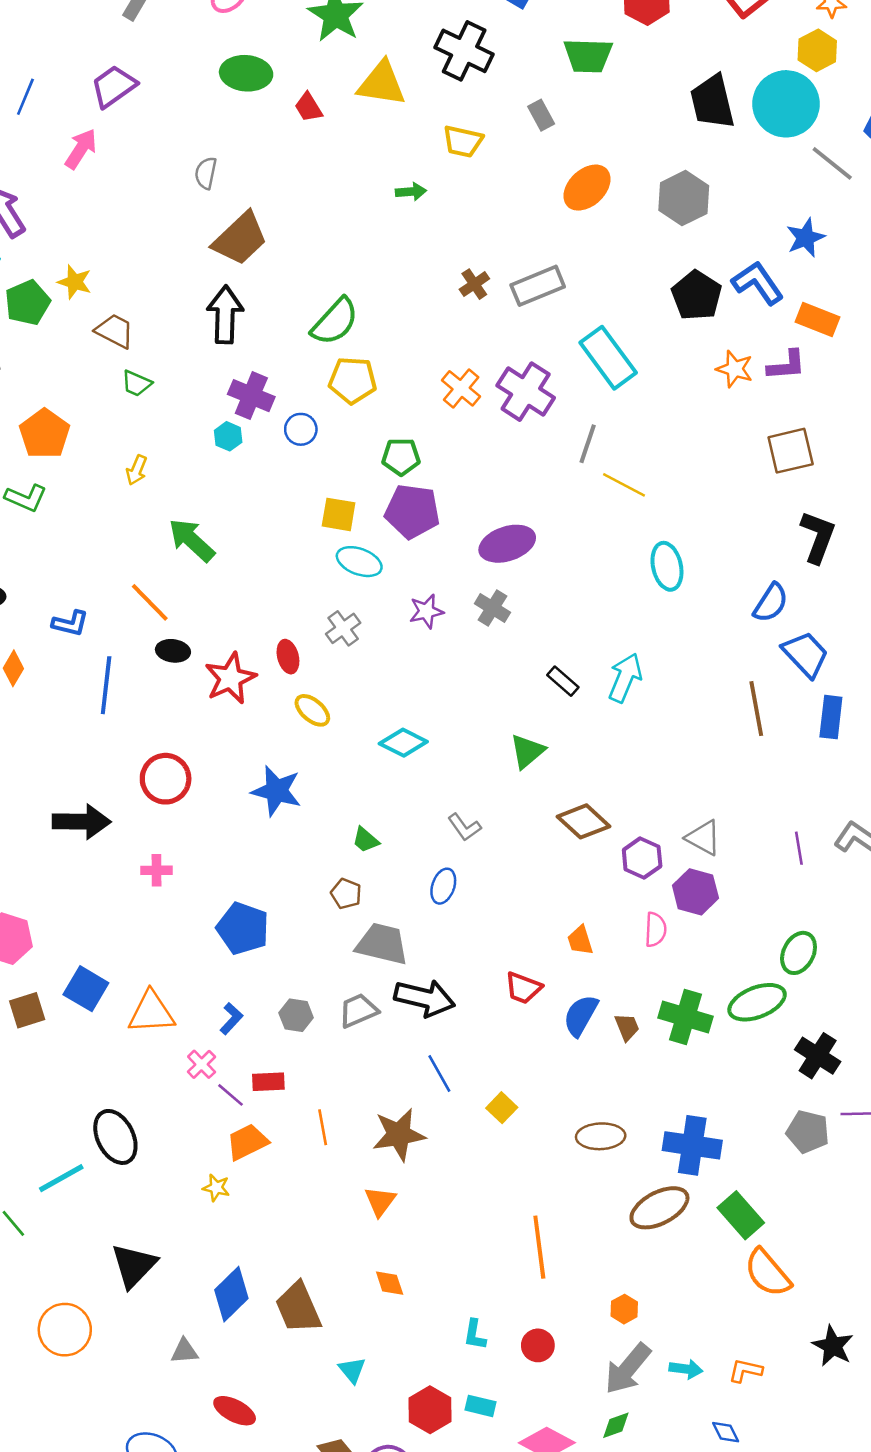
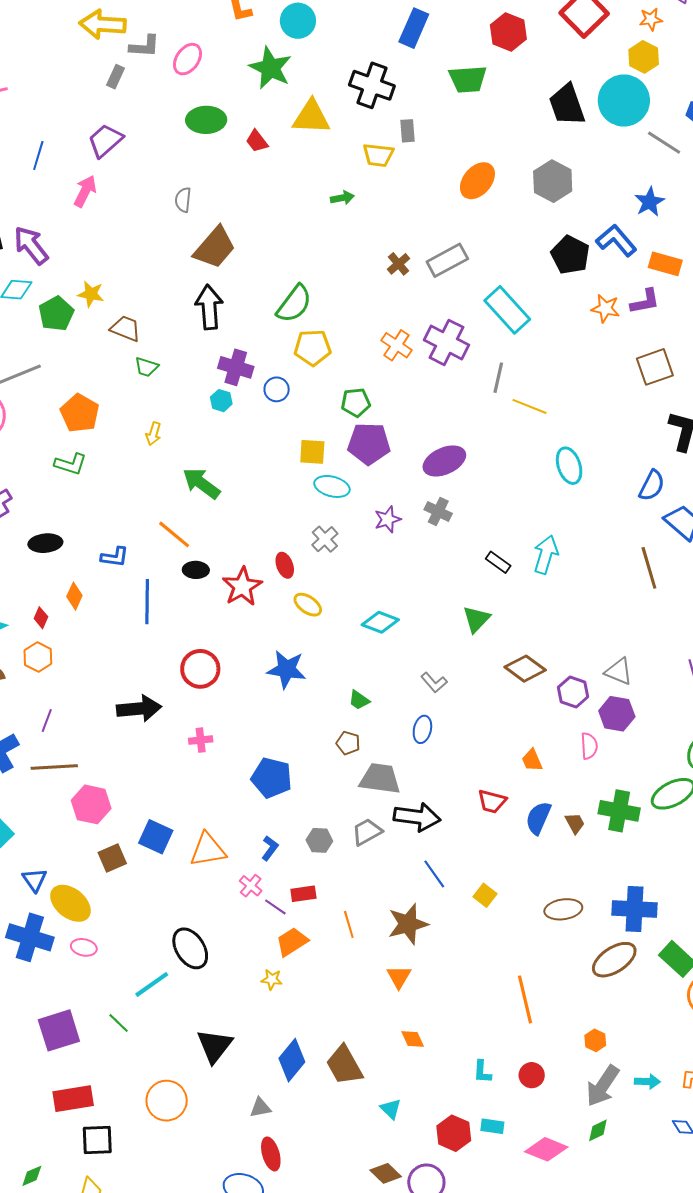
gray rectangle: (541, 115) -> (408, 131), moved, turned 30
red ellipse: (235, 1411) -> (271, 1154), moved, turned 52

